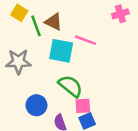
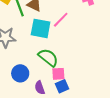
pink line: (86, 40) -> (61, 20), turned -66

